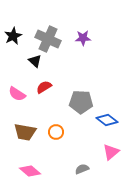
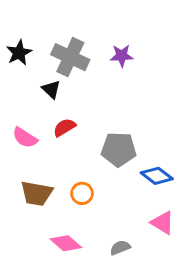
pink triangle: (111, 152) -> (163, 223), turned -48
pink diamond: (30, 171) -> (66, 243), moved

